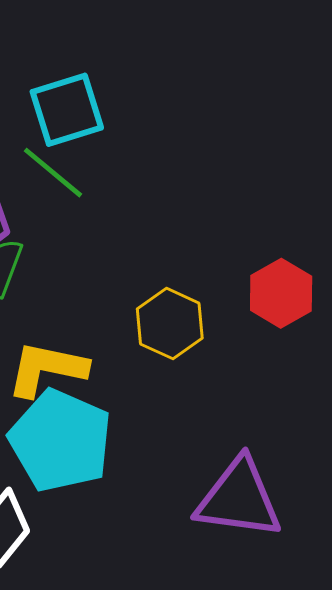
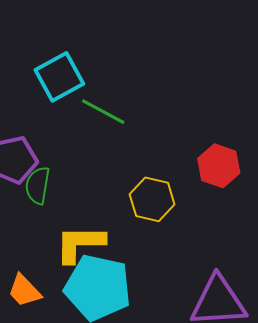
green line: (53, 173) -> (103, 112), moved

